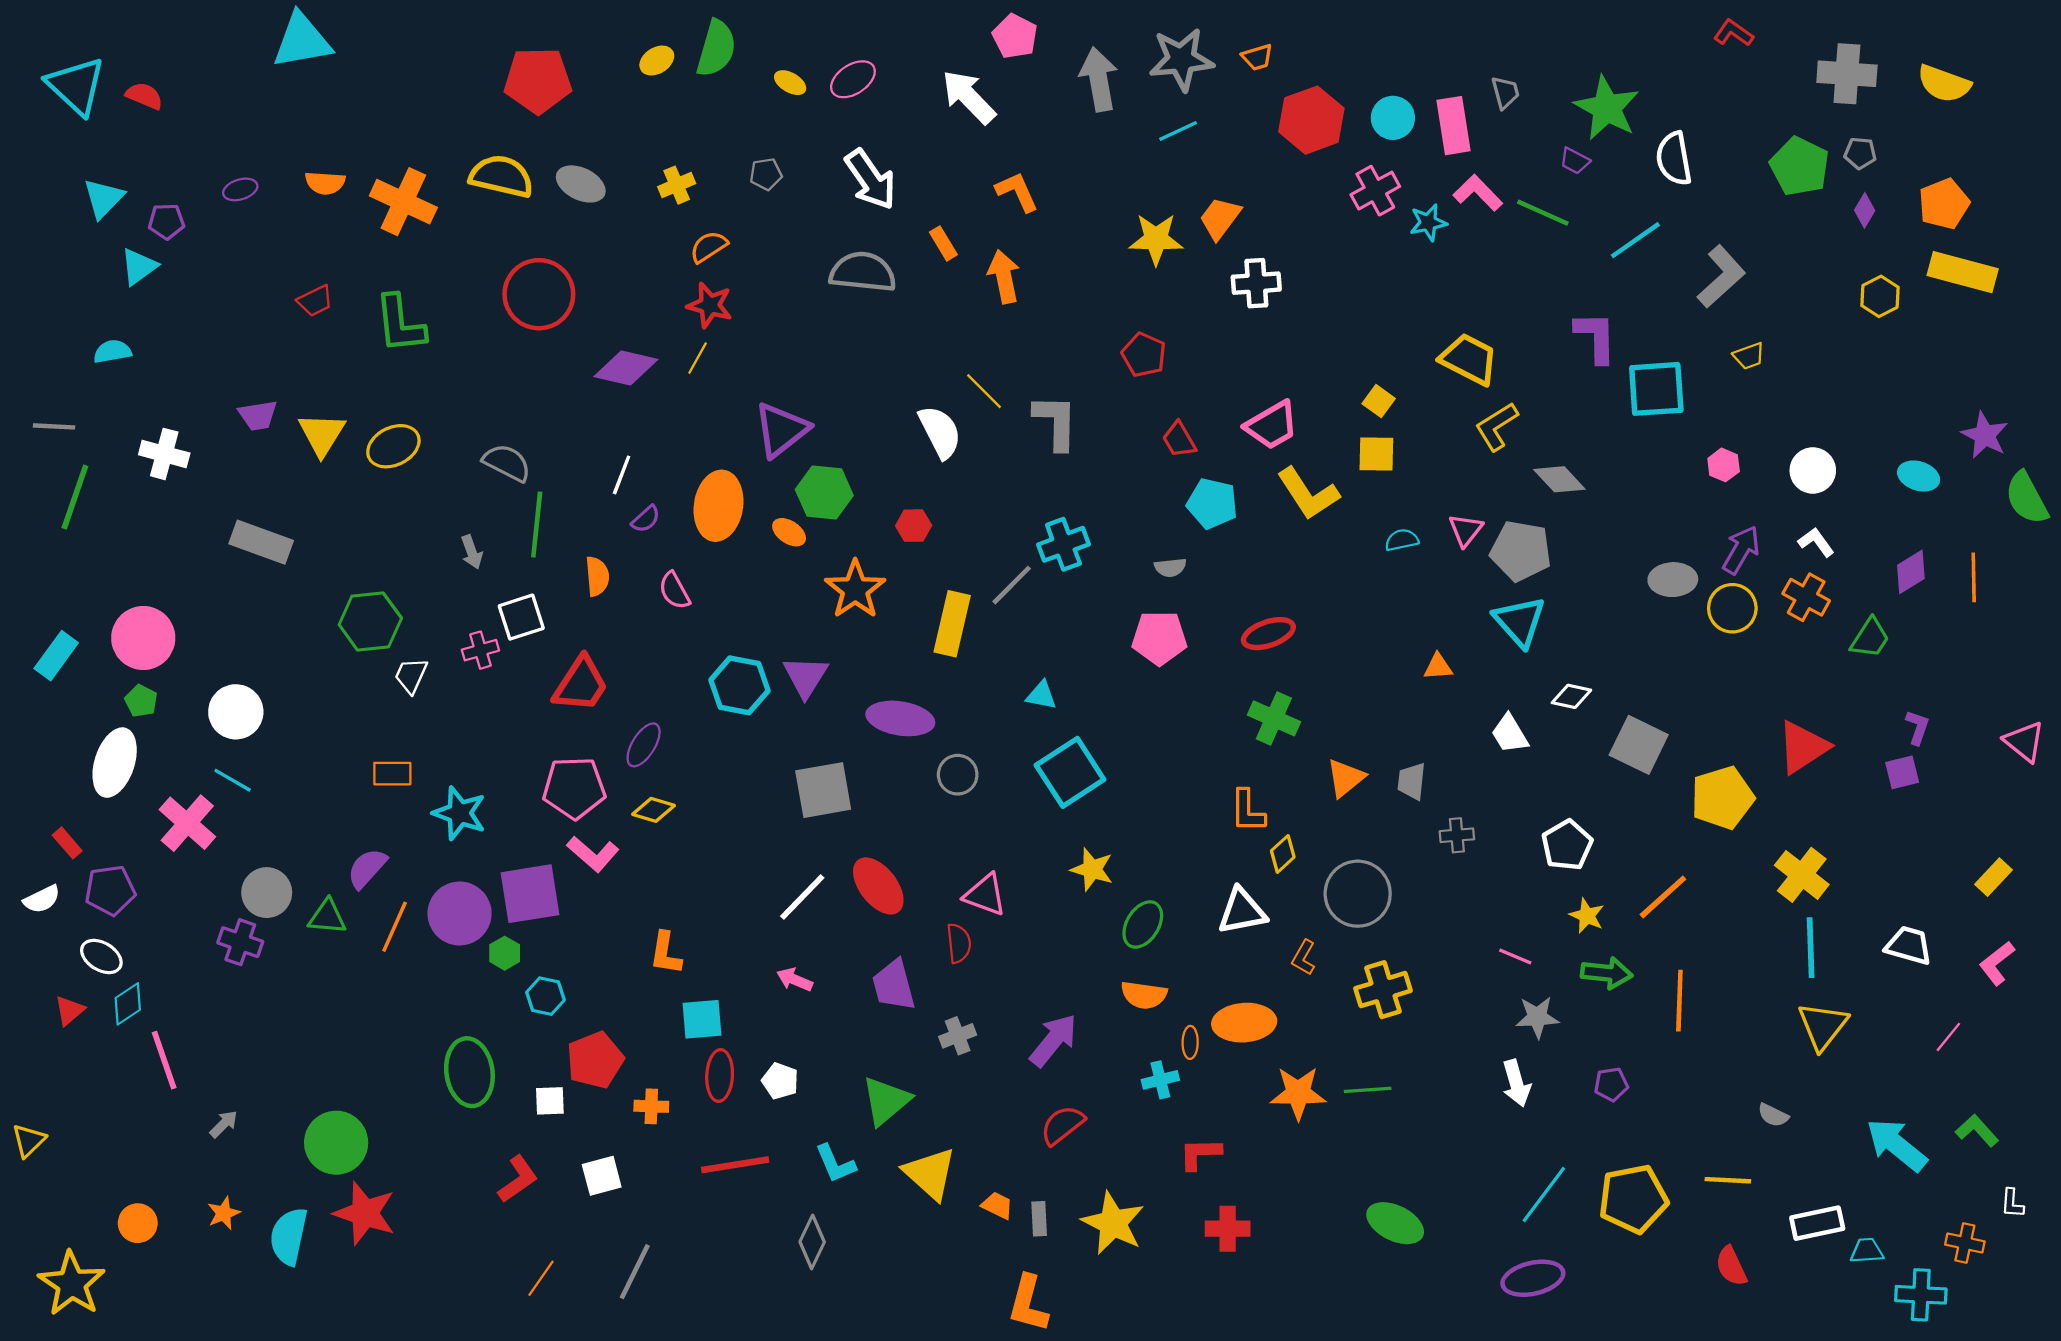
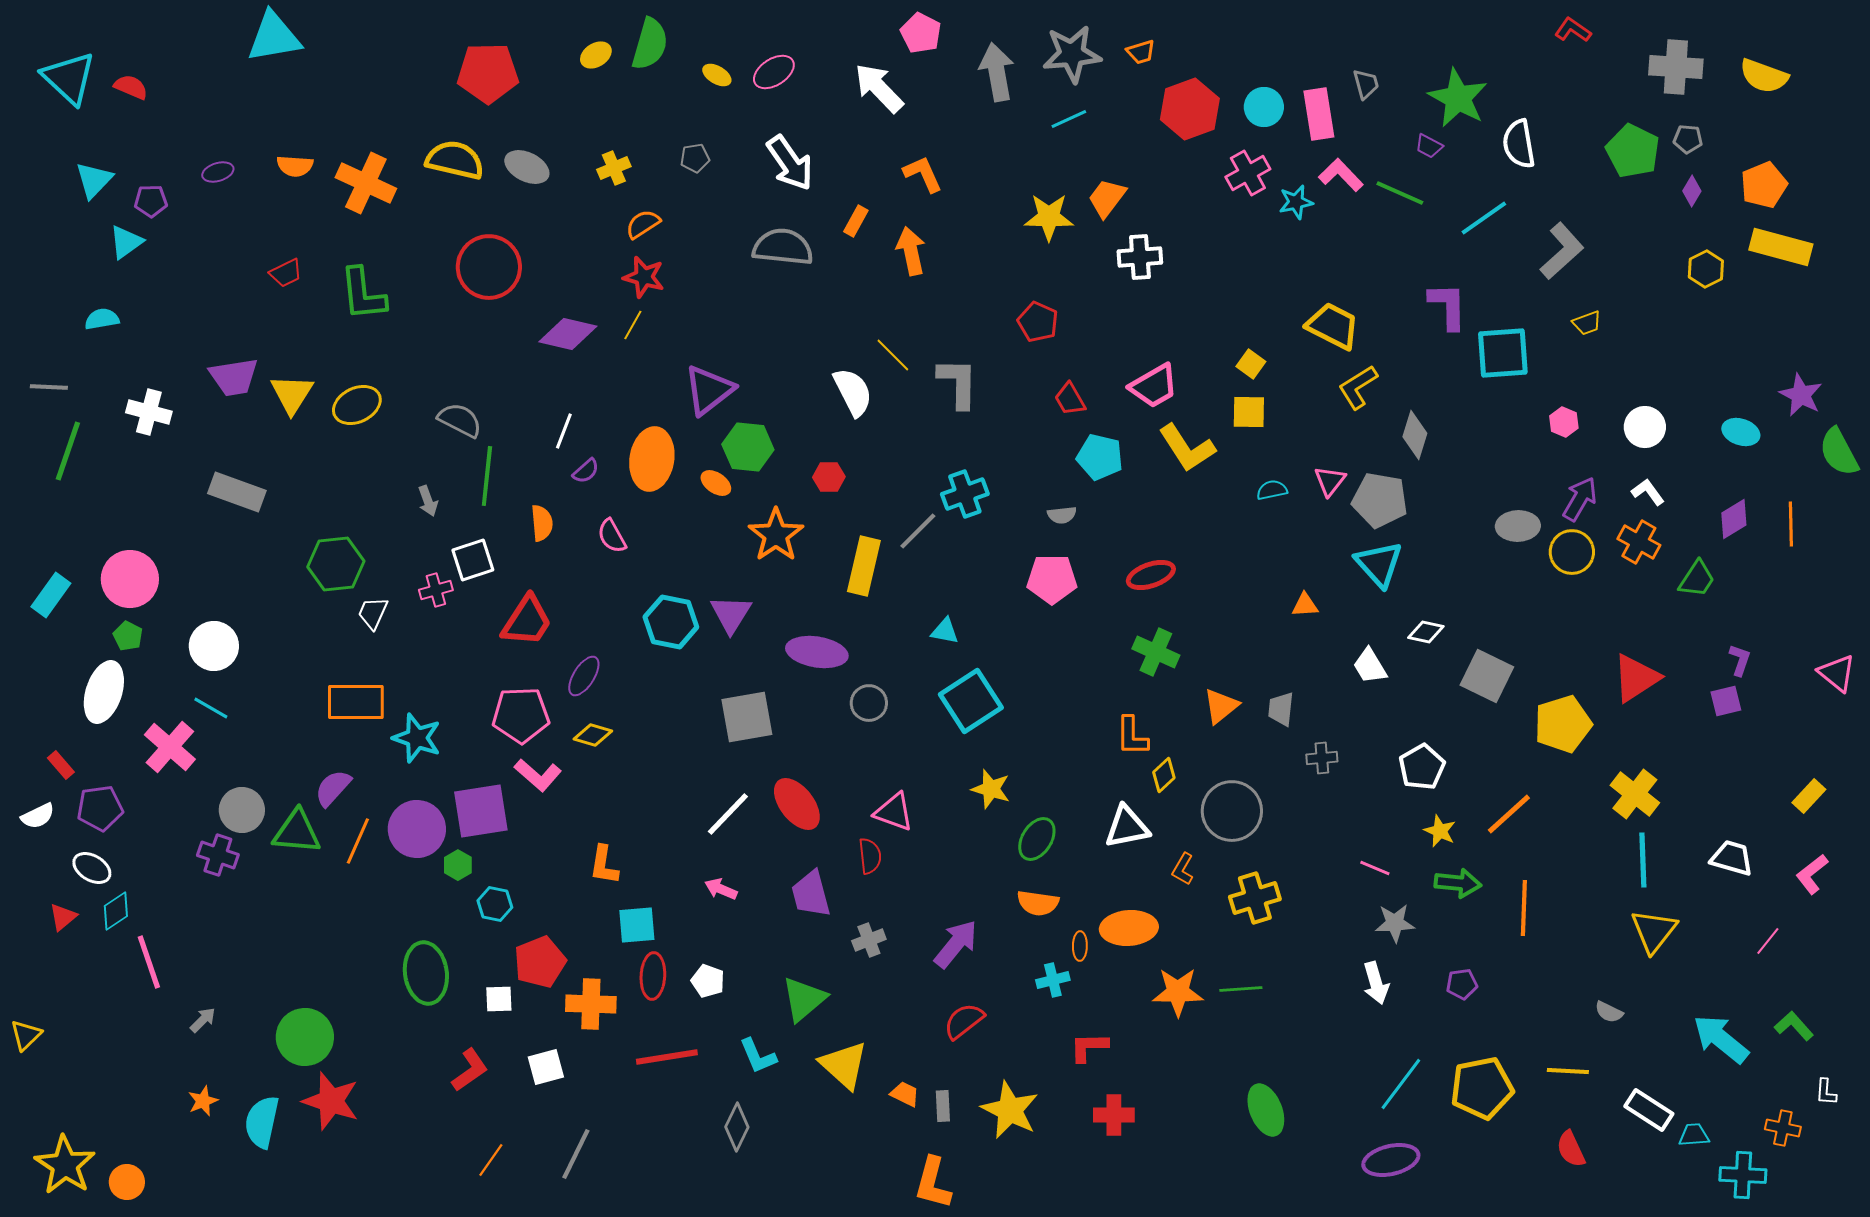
orange rectangle: (943, 243) -> (856, 221), turned 60
purple trapezoid: (258, 415) -> (234, 377), size x1.4
gray diamond: (1559, 479) -> (1415, 435), turned 60
orange rectangle: (392, 774) -> (356, 702), size x1.6
green triangle: (327, 917) -> (297, 832), size x1.4
orange cross: (651, 1106) -> (591, 1004), size x1.6
orange circle: (138, 1223) -> (127, 1182), moved
green ellipse: (1395, 1223) -> (1266, 1110), turned 42
white rectangle: (1817, 1223) -> (1649, 1110), turned 45

